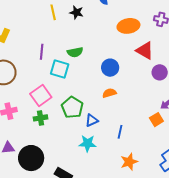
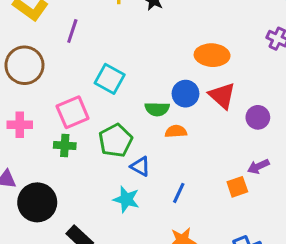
orange ellipse: (128, 26) -> (212, 55), moved
red triangle: (145, 51) -> (222, 96), moved
purple line: (42, 52) -> (72, 31), moved
green semicircle: (75, 52) -> (157, 109), moved
blue triangle: (92, 120) -> (140, 166), turned 40

